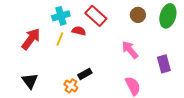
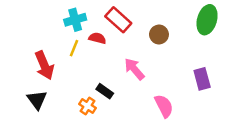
brown circle: (138, 15) -> (159, 34), moved
red arrow: (31, 39) -> (44, 65), moved, turned 120
pink arrow: (130, 50) -> (134, 69), moved
black rectangle: (85, 74) -> (105, 91), turned 64

